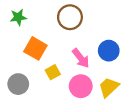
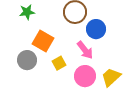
blue circle: (109, 51) -> (96, 29), moved
gray circle: (18, 84) -> (27, 60), moved

